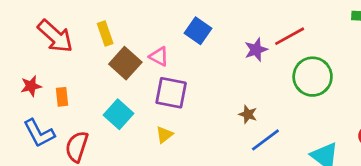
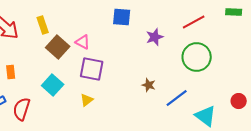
blue square: (198, 31) -> (122, 17), moved, turned -30
red line: (290, 36) -> (194, 22), moved
blue line: (265, 140) -> (177, 98), moved

